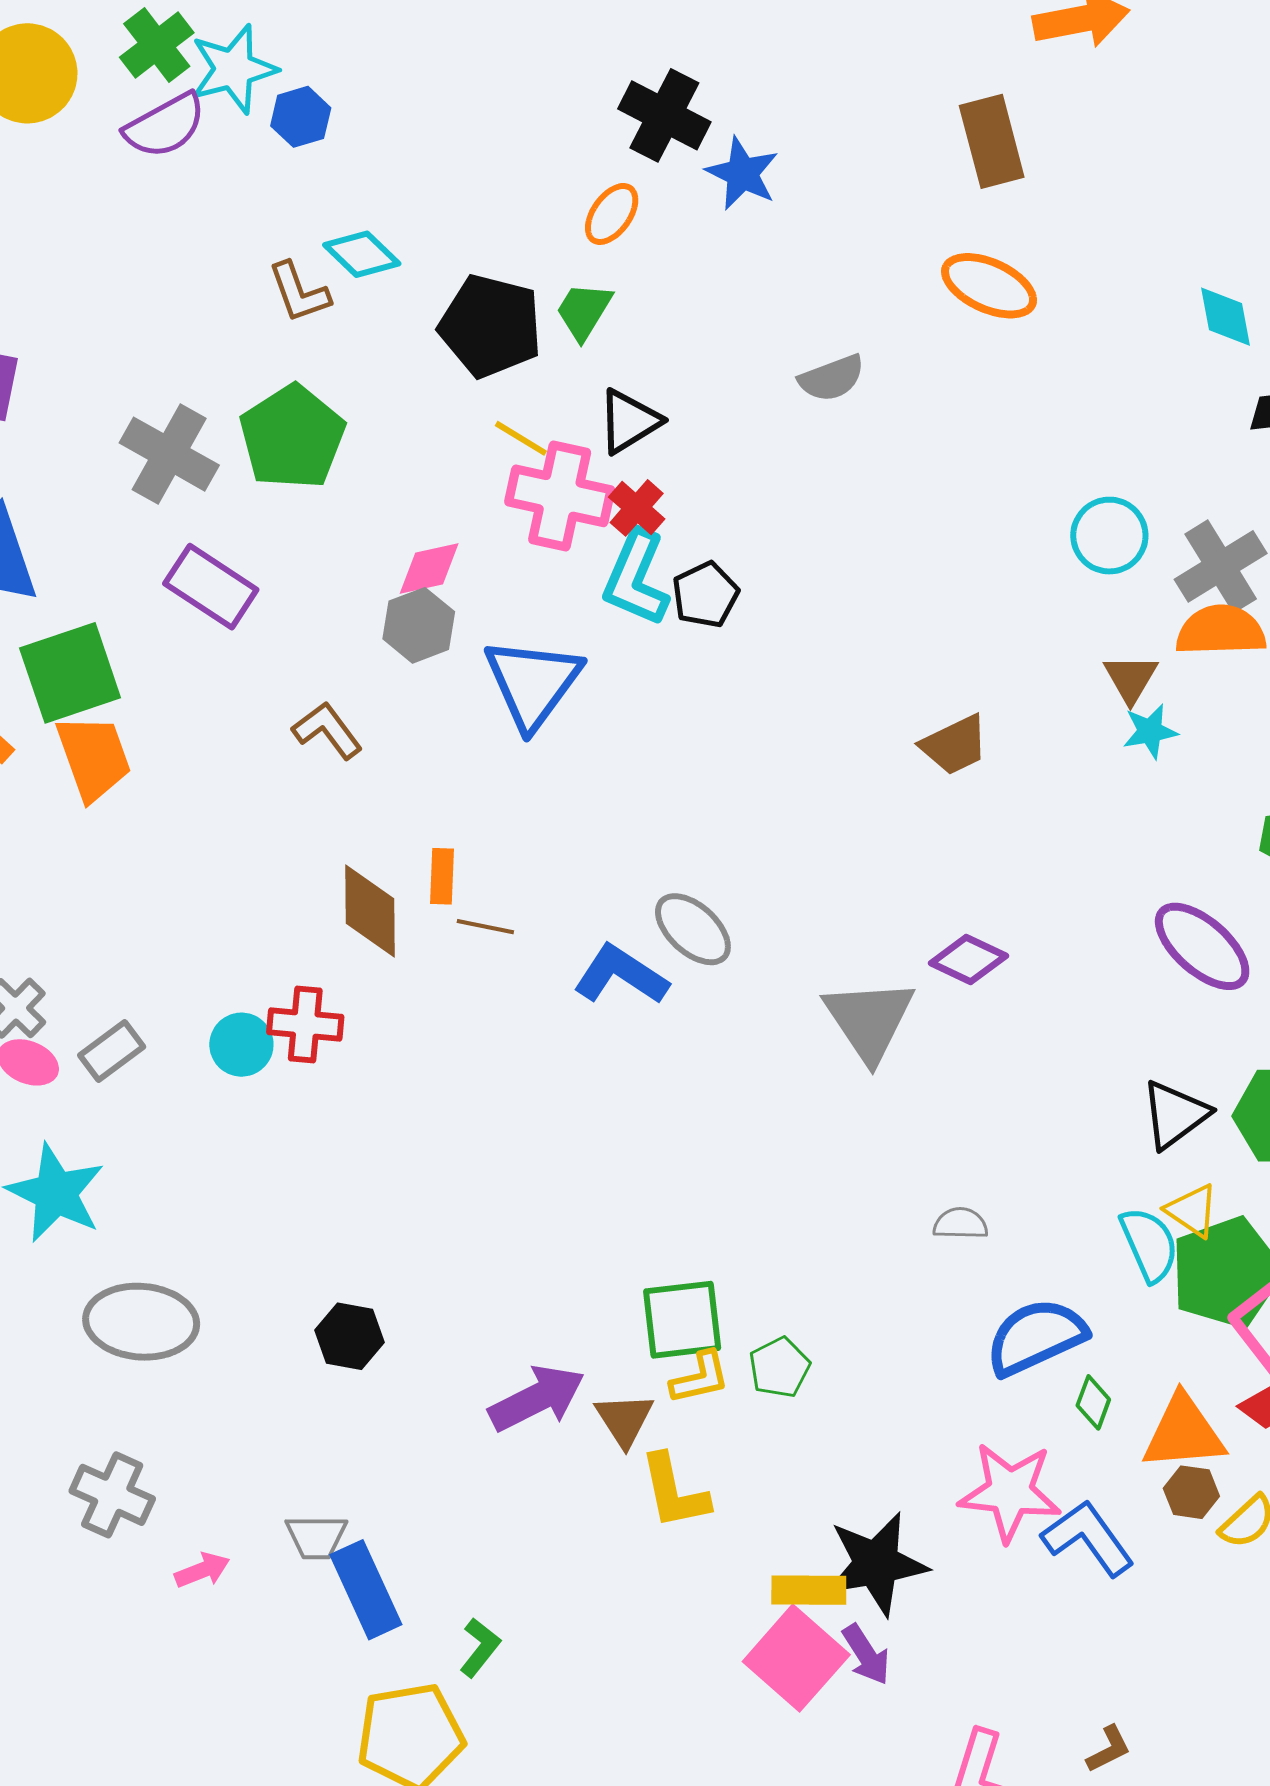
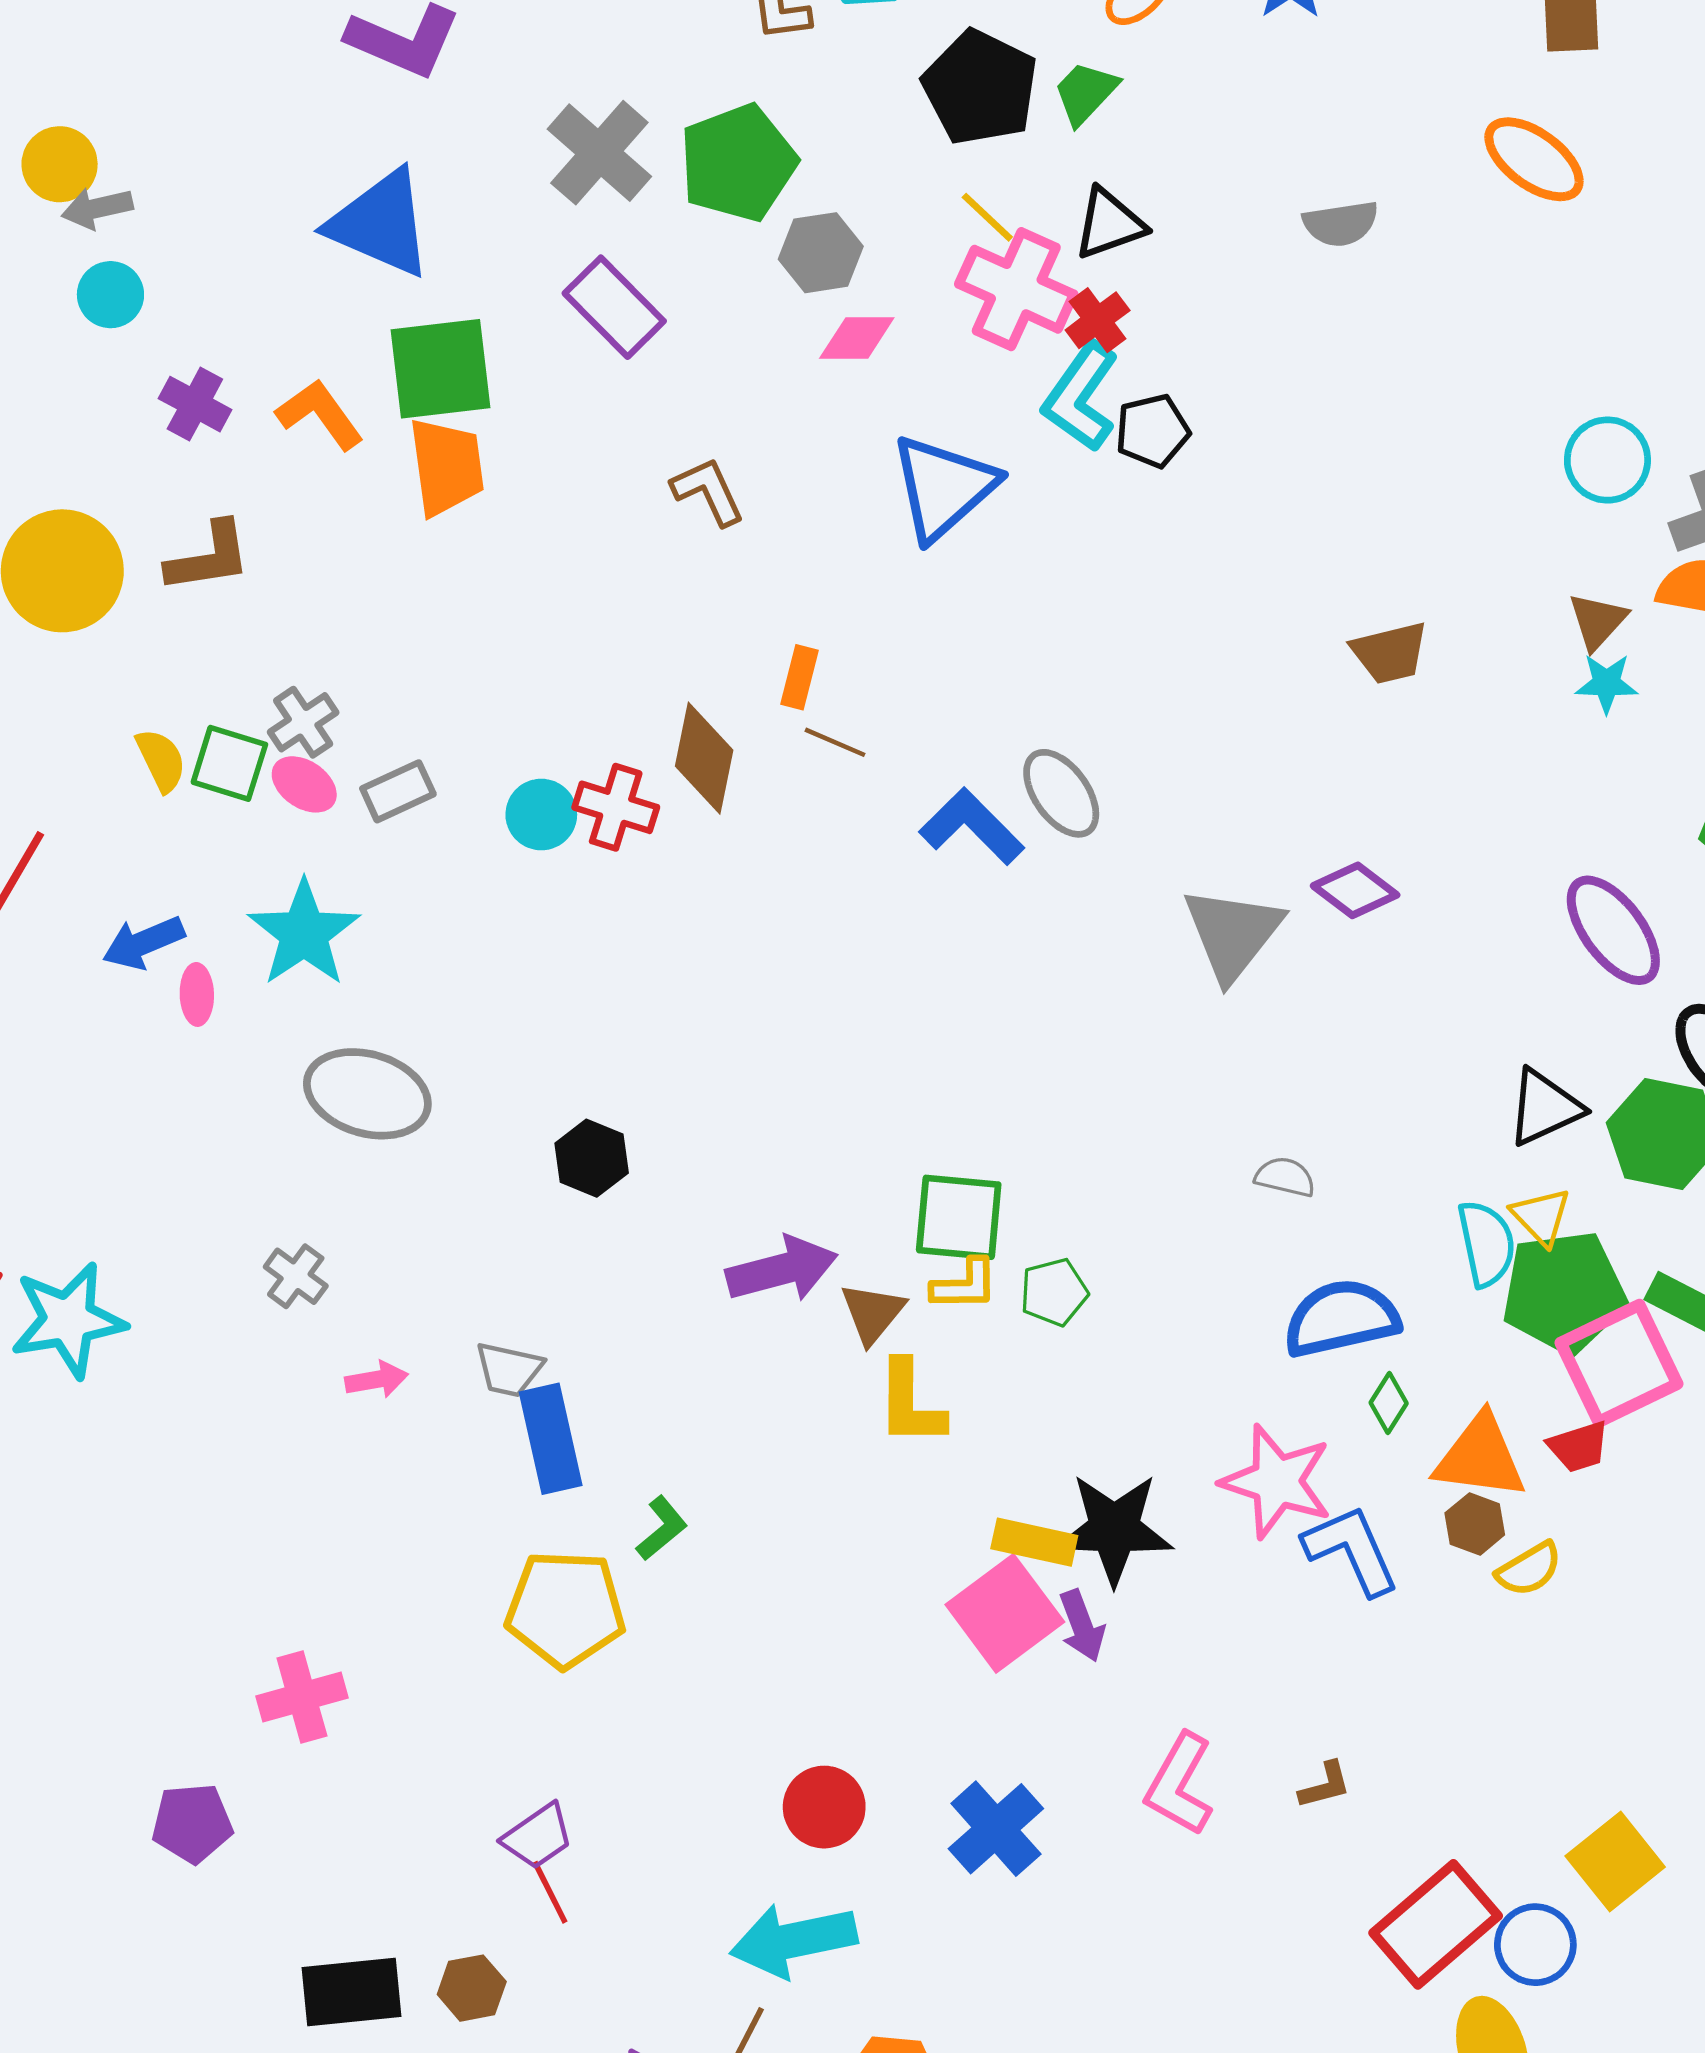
gray hexagon: (419, 625) -> (821, 253), moved
brown diamond: (370, 911) -> (704, 758), moved
gray cross: (112, 1495) -> (296, 1276), size x0.7

